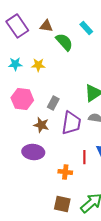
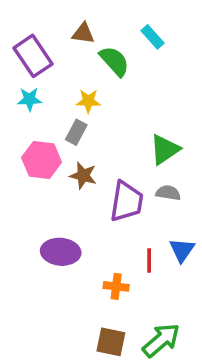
purple rectangle: (17, 26) -> (33, 56), moved
yellow star: (38, 65) -> (88, 101), moved
gray rectangle: (53, 103) -> (76, 132), moved
brown star: (41, 125) -> (83, 176), moved

